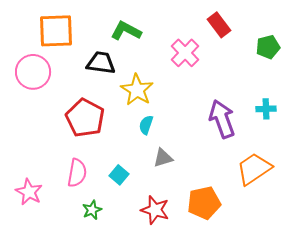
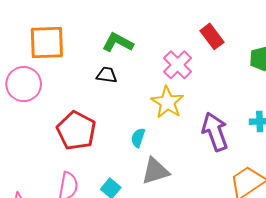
black trapezoid: (101, 63) -> (107, 75), moved, size x0.7
yellow star: (137, 90) -> (167, 102), moved
gray triangle: (163, 158) -> (155, 171), size x1.4

